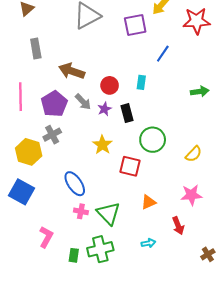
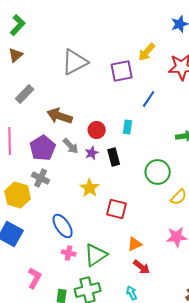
gray rectangle: (36, 49) -> (25, 94), turned 54
gray cross: (52, 135) -> (41, 178), turned -36
green circle: (153, 140) -> (158, 172), moved
green triangle: (109, 213) -> (96, 255), turned 40
red arrow: (178, 226) -> (142, 267), moved, turned -30
cyan arrow: (148, 243) -> (132, 293), moved, turned -104

